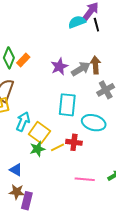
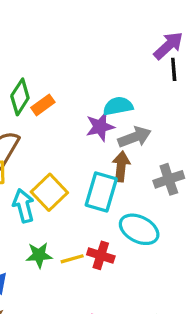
cyan semicircle: (77, 22) -> (118, 106), moved
brown arrow: (95, 65) -> (121, 166), moved
cyan arrow: (23, 122) -> (24, 206), turned -48
yellow square: (39, 133) -> (49, 192), moved

